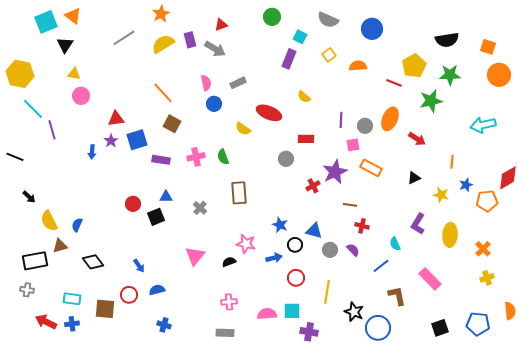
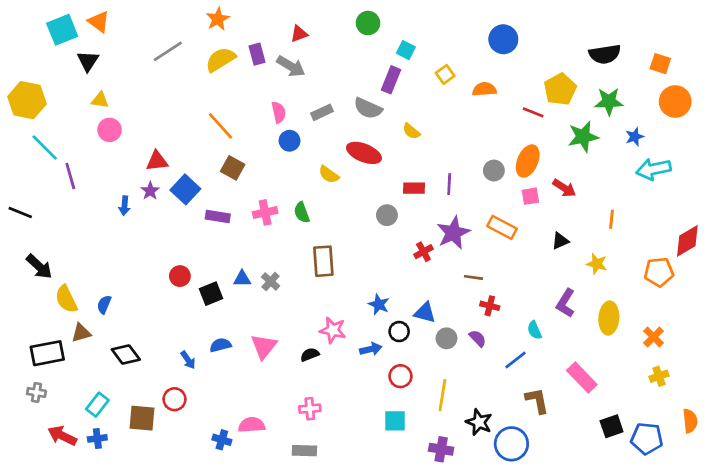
gray semicircle: (328, 20) -> (368, 108), moved
purple line: (341, 120) -> (449, 184), moved
blue square: (137, 140) -> (185, 189), turned -30
pink square: (353, 145) -> (530, 196), moved
blue star: (466, 185) -> (635, 137), moved
black arrow: (29, 197) -> (39, 267), size x1.5
blue triangle: (166, 197) -> (242, 279), moved
blue semicircle: (157, 290) -> (221, 345), moved
cyan rectangle: (72, 299) -> (97, 405), turned -60
pink semicircle: (267, 314) -> (252, 425), moved
black square: (440, 328) -> (612, 426), moved
purple cross: (309, 332) -> (441, 449), moved

